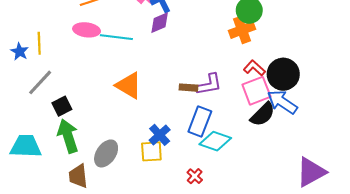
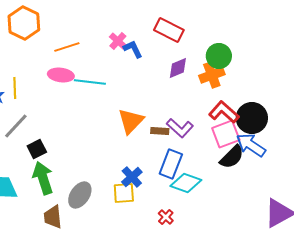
purple diamond: (160, 23) -> (178, 68), moved
red L-shape: (254, 68) -> (224, 112), size x1.4
purple L-shape: (209, 84) -> (180, 128), turned 52
orange triangle: (129, 85) -> (131, 121), moved, turned 44

